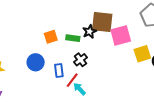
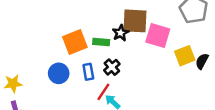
pink square: (121, 35) -> (158, 35), turned 35
orange square: (51, 37) -> (75, 42), size x1.5
blue rectangle: (59, 71) -> (88, 72), moved

